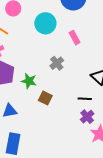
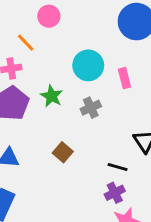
cyan circle: (45, 23) -> (88, 65), moved
green star: (29, 81) -> (52, 96), moved

